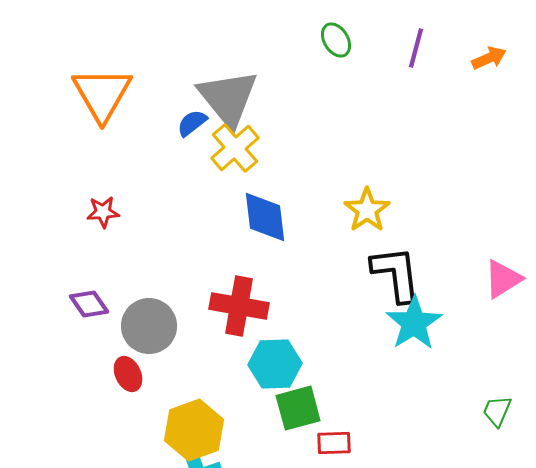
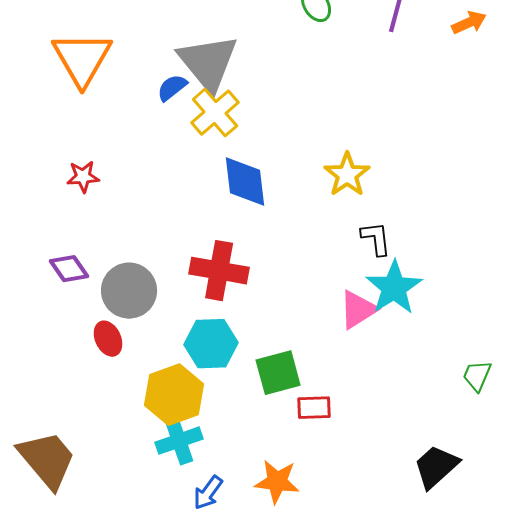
black L-shape: (396, 274) -> (376, 239), size x0.6
pink triangle: (503, 279) -> (358, 310), moved
cyan hexagon: (275, 364) -> (211, 344), moved

